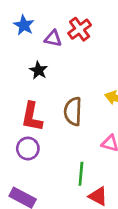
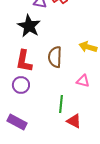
black star: (38, 70) -> (29, 26), size x1.6

